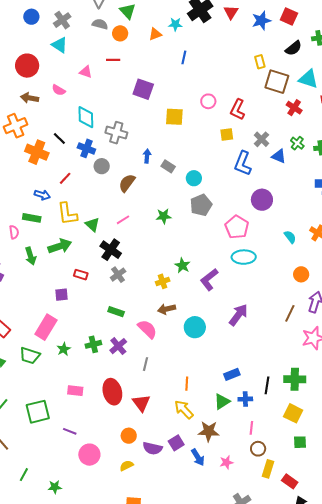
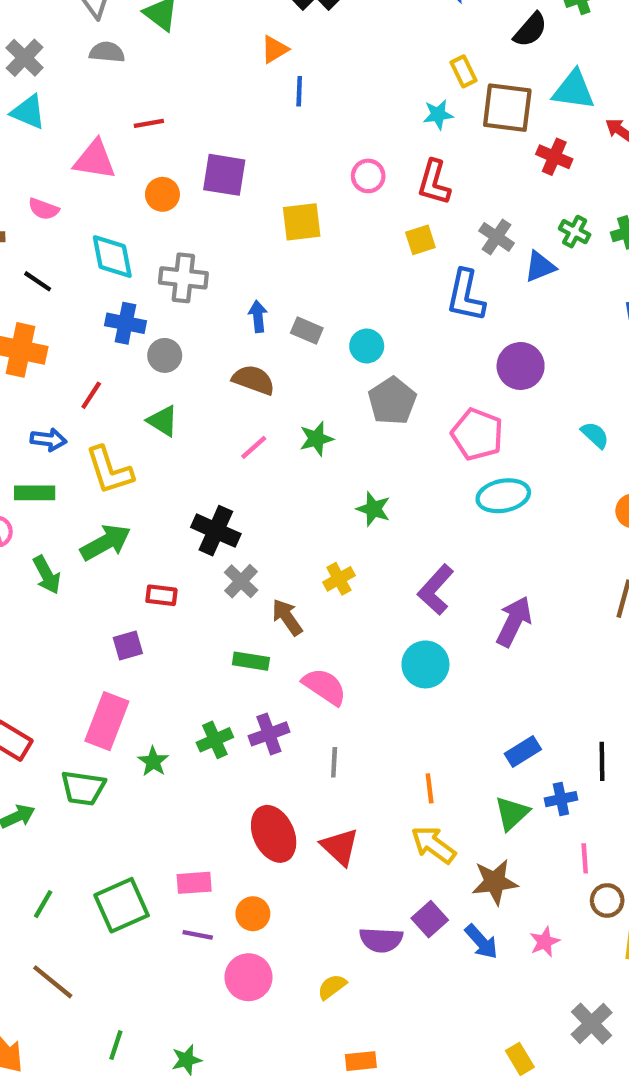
cyan star: (175, 24) -> (438, 115), moved
orange circle: (120, 33) -> (162, 194), moved
orange triangle: (155, 34) -> (275, 49), moved
pink triangle: (86, 72) -> (95, 160), size x1.5
black line: (59, 138) -> (38, 281), moved
blue triangle: (279, 156) -> (540, 267), turned -35
brown semicircle: (127, 183) -> (254, 380), moved, turned 84
pink line: (123, 220) -> (254, 447), moved
green triangle: (92, 225) -> (163, 421), moved
green star: (182, 265) -> (373, 509), moved
purple L-shape: (209, 279) -> (436, 590), moved
brown arrow: (167, 309) -> (287, 617), moved, turned 78
purple cross: (118, 346) -> (269, 734), turned 30
pink rectangle: (75, 391) -> (194, 883), moved
orange circle: (129, 436) -> (253, 914), moved

